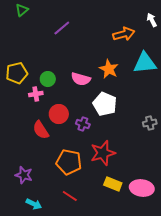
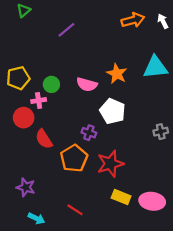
orange arrow: (124, 34) -> (133, 20), moved
red circle: (59, 114) -> (24, 118), moved
orange pentagon: (69, 162) -> (74, 158), moved, turned 30

